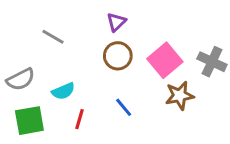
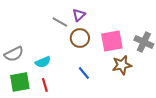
gray line: (53, 37) -> (60, 22), moved
pink square: (165, 60) -> (112, 41), turned 30
red line: (79, 119) -> (45, 85), moved, turned -32

